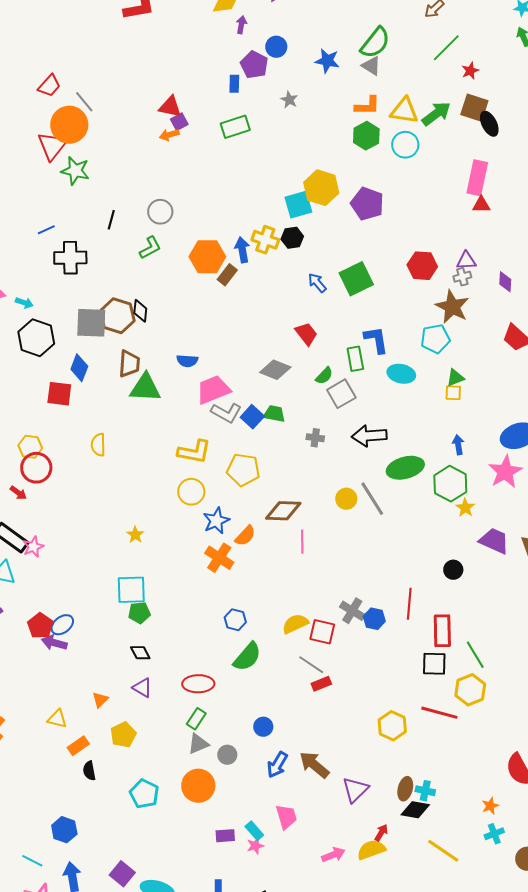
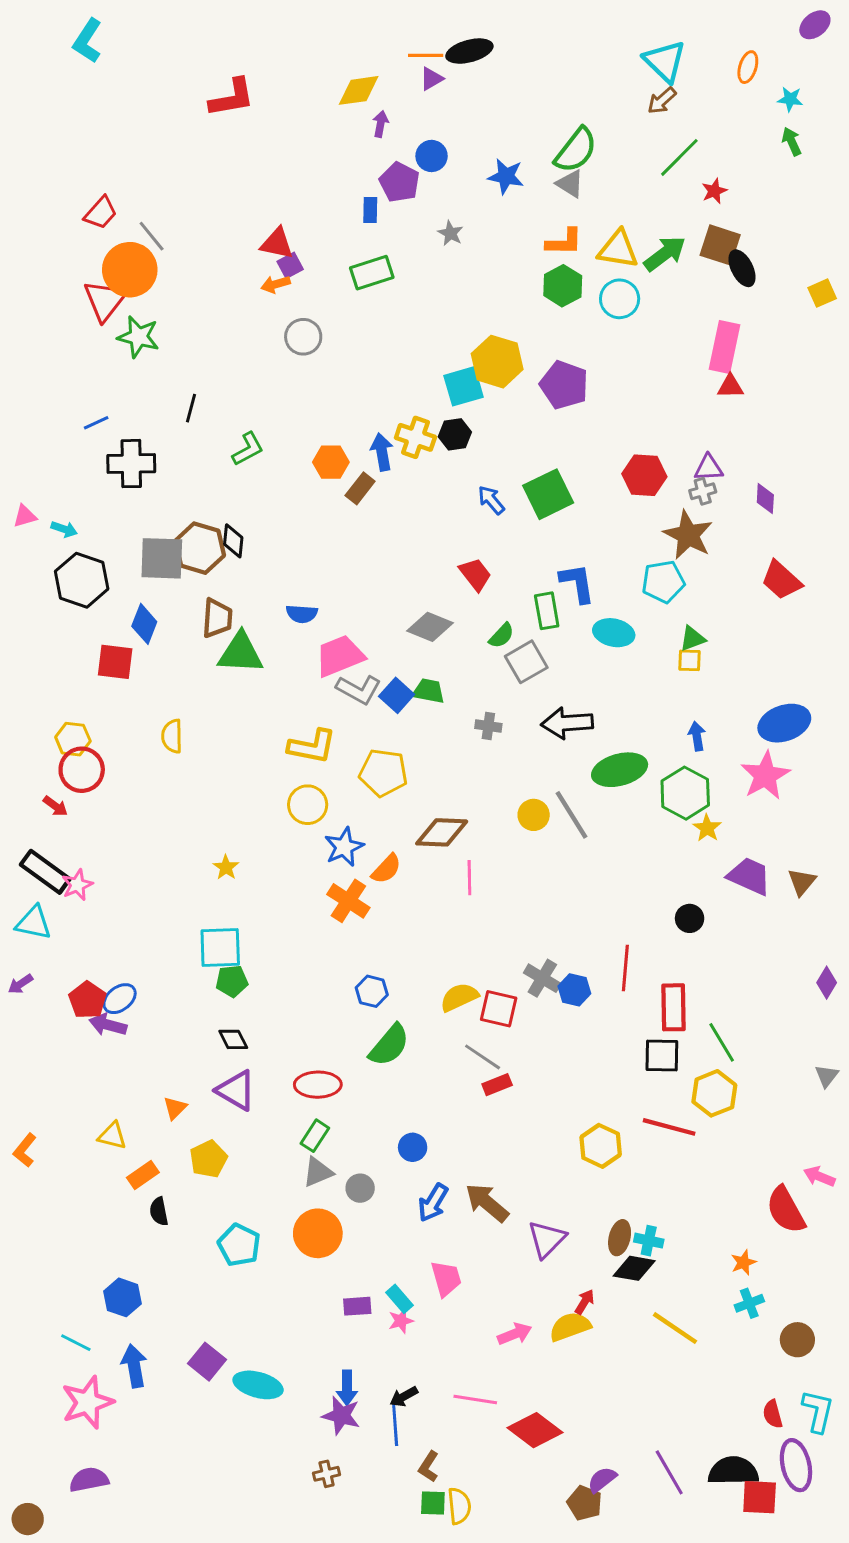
gray circle: (160, 212) -> (303, 337), moved
orange hexagon: (207, 257) -> (331, 462), size x0.7
purple triangle: (142, 688) -> (236, 1090), size x1.4

